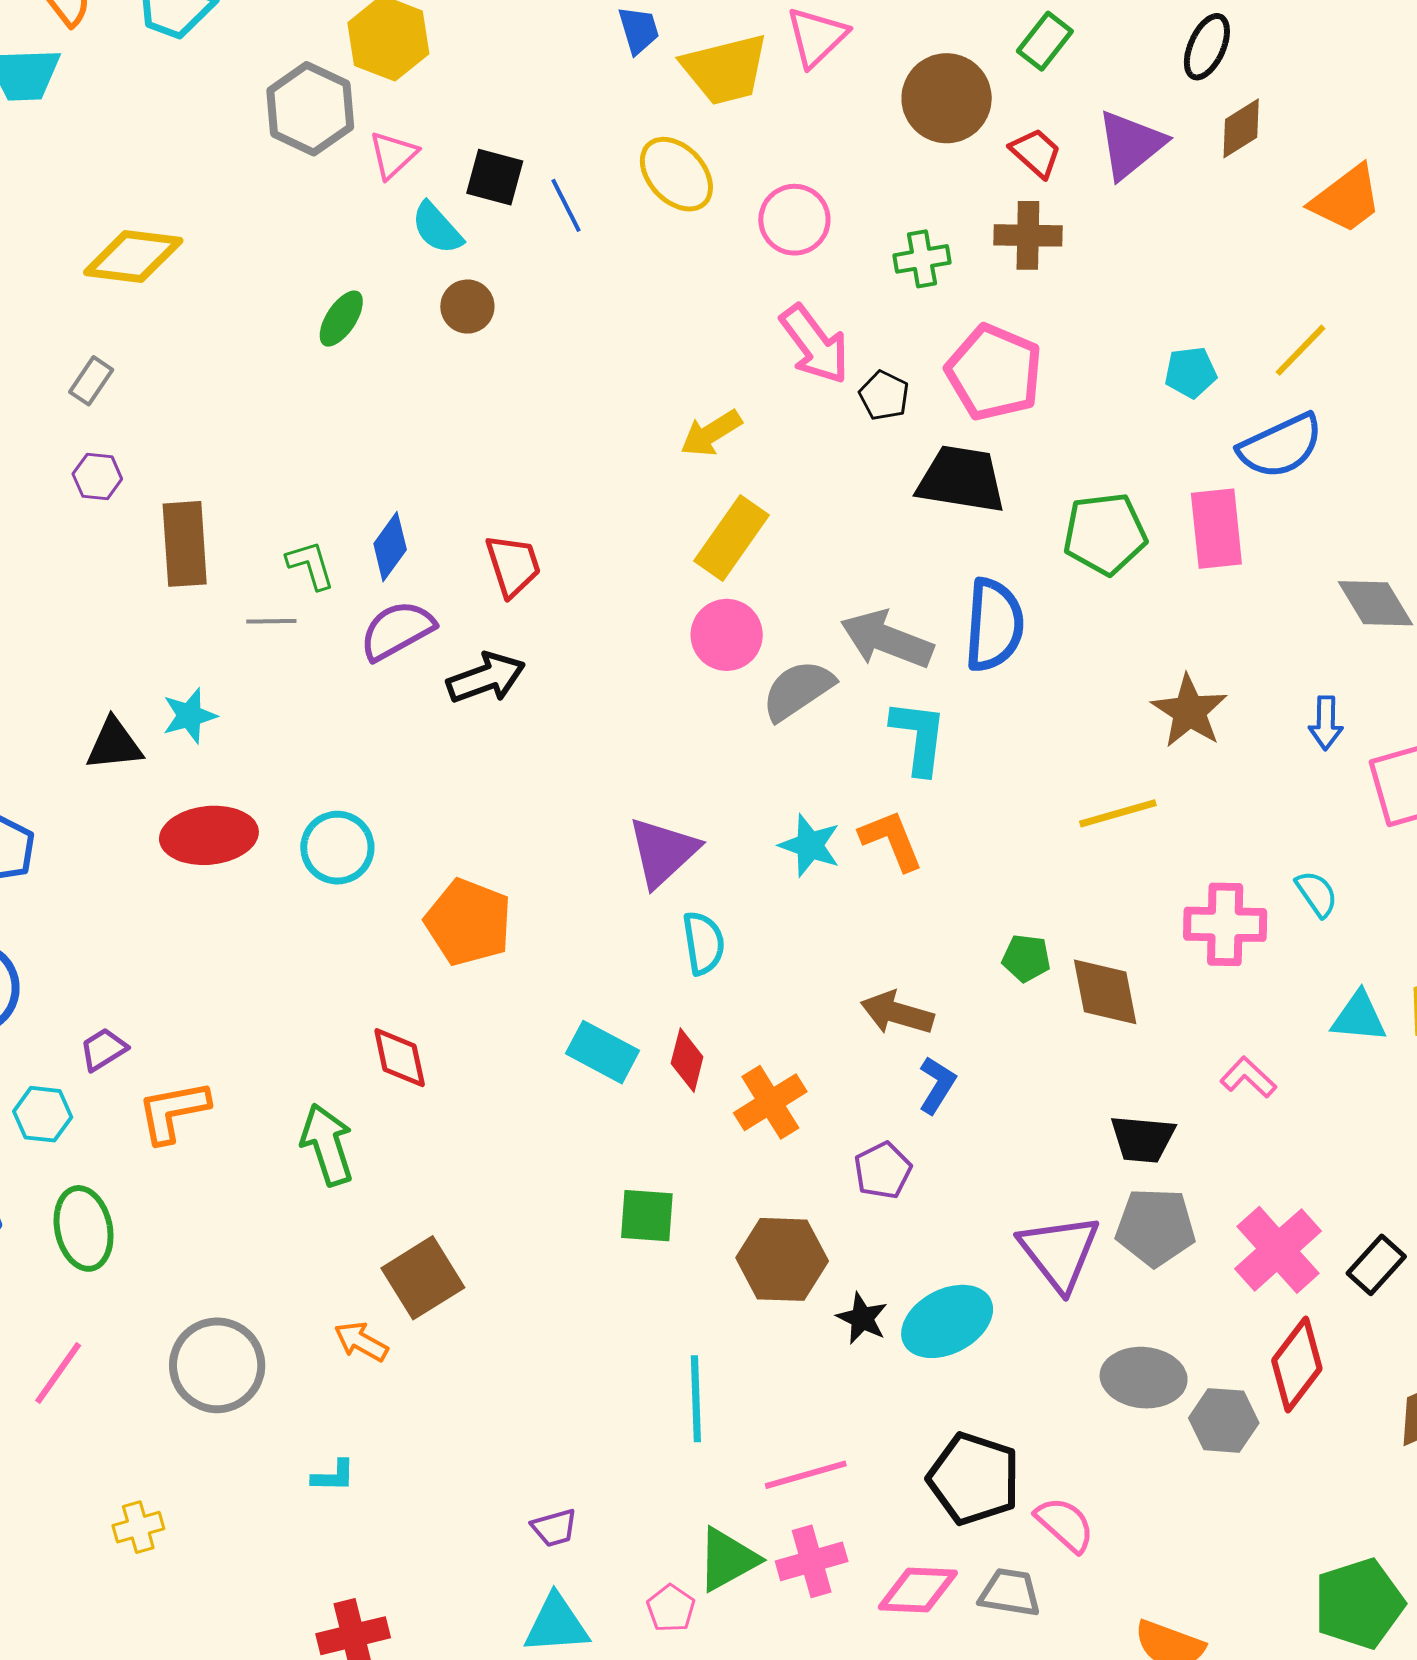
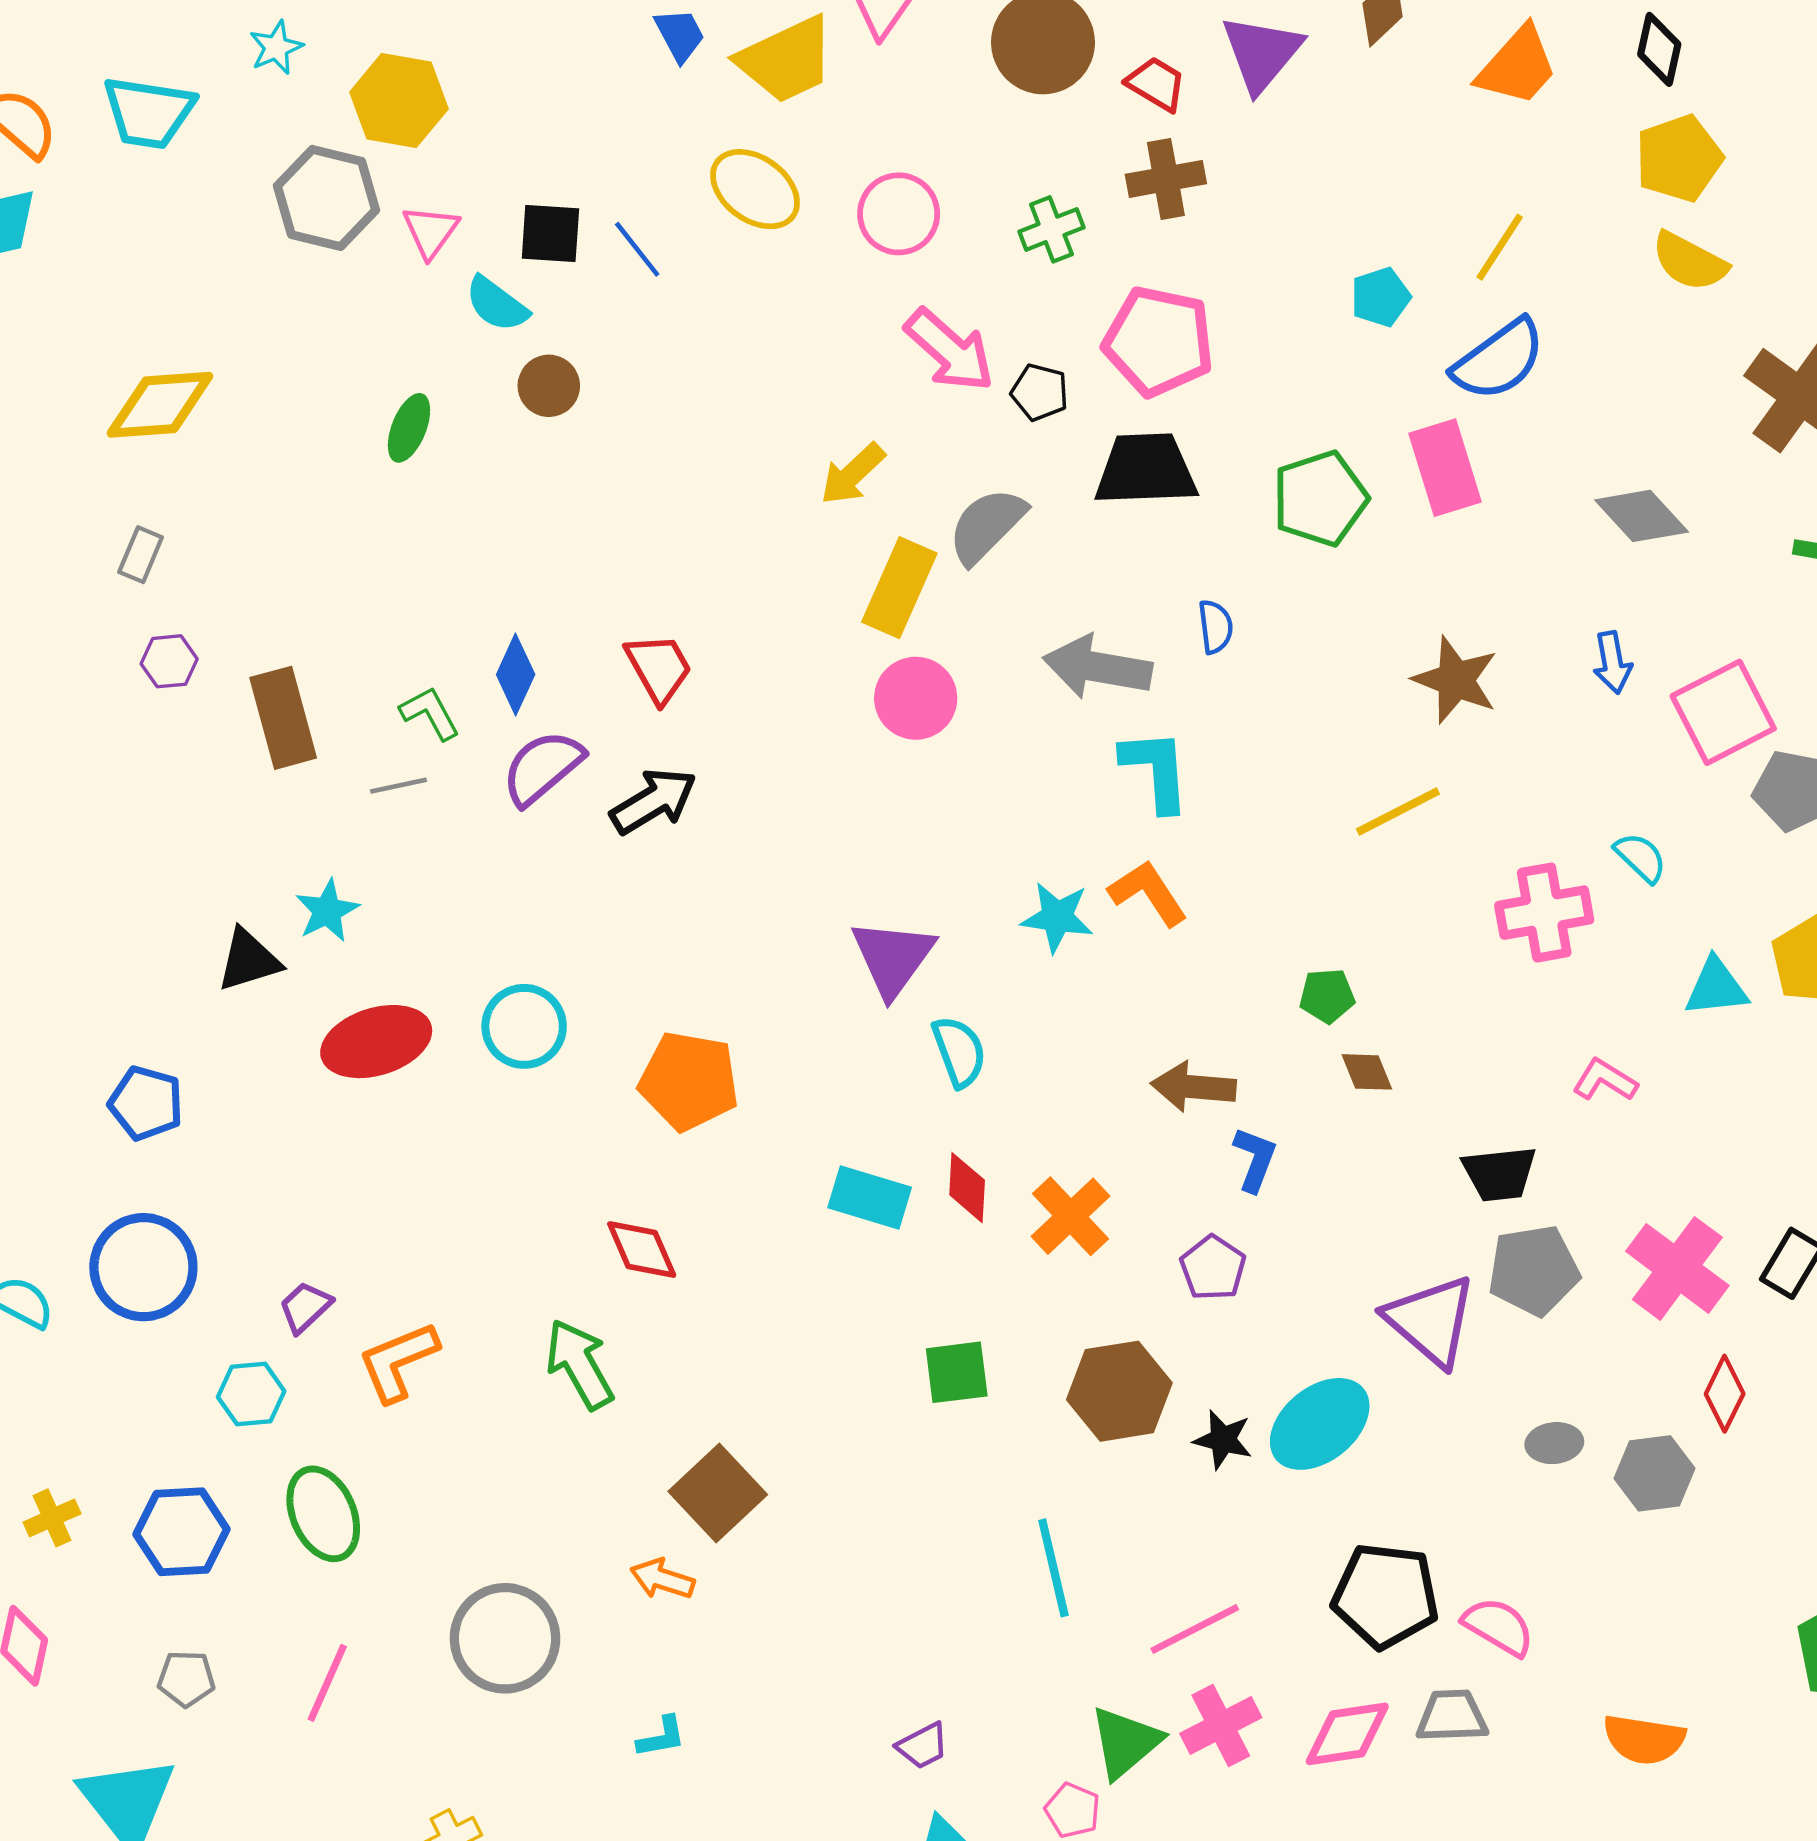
blue semicircle: (994, 625) -> (1215, 627), size x0.5
gray semicircle: (798, 690) -> (987, 526), moved
brown diamond: (1105, 992) -> (1367, 1072), moved, size x0.6
red diamond: (1297, 1365) -> (1725, 1394), size x0.7
gray ellipse: (1144, 1378) -> (1554, 1443), size x0.6

